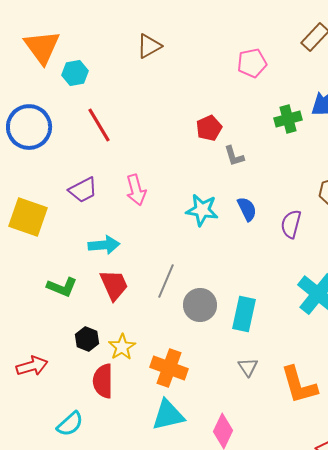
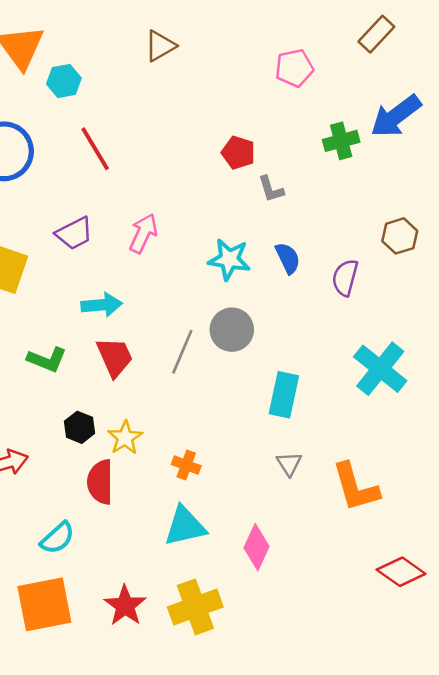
red pentagon: (209, 128) -> (238, 153), turned -30
pink arrow: (136, 190) -> (143, 233), turned -140
gray circle: (200, 305) -> (232, 330), moved
orange cross: (169, 368) -> (186, 465), size x0.6

